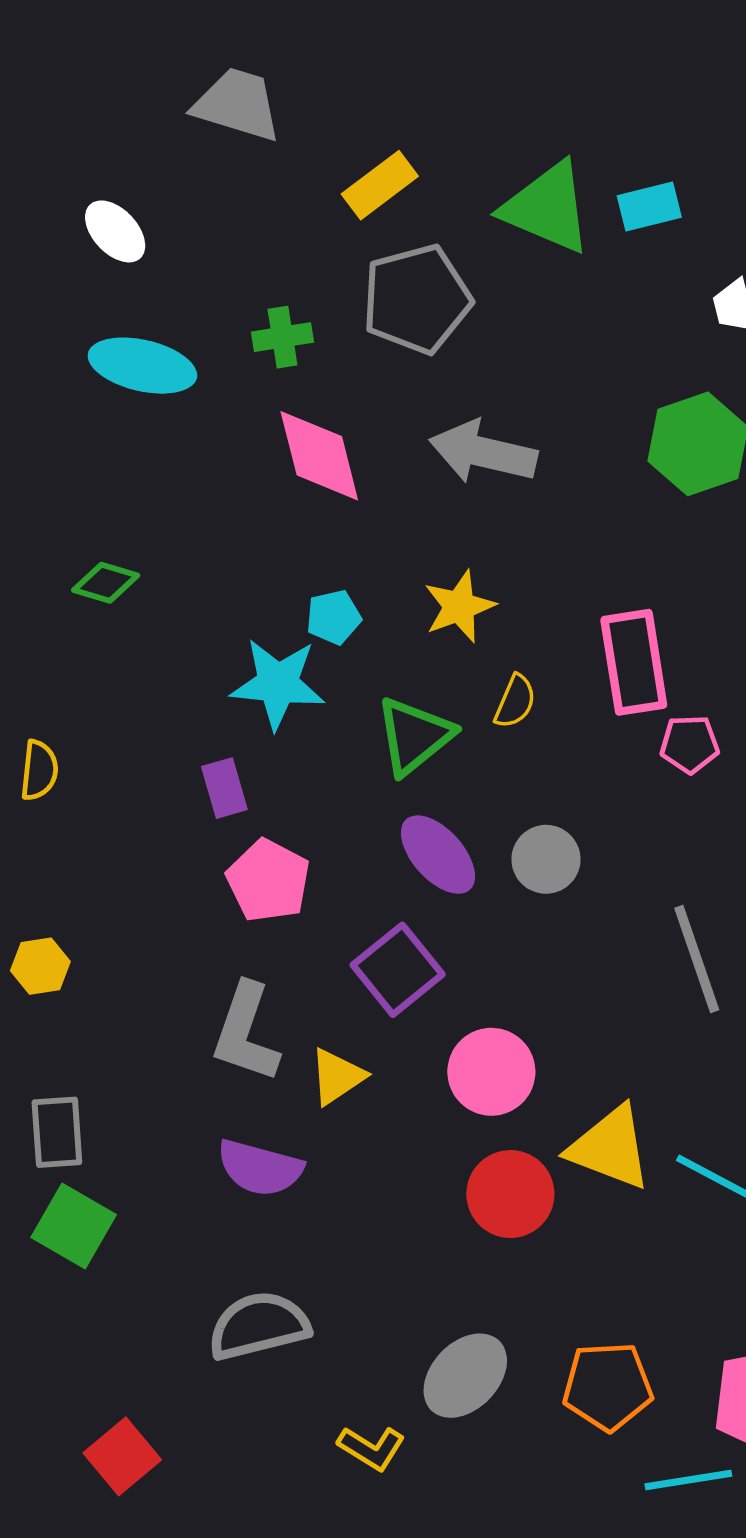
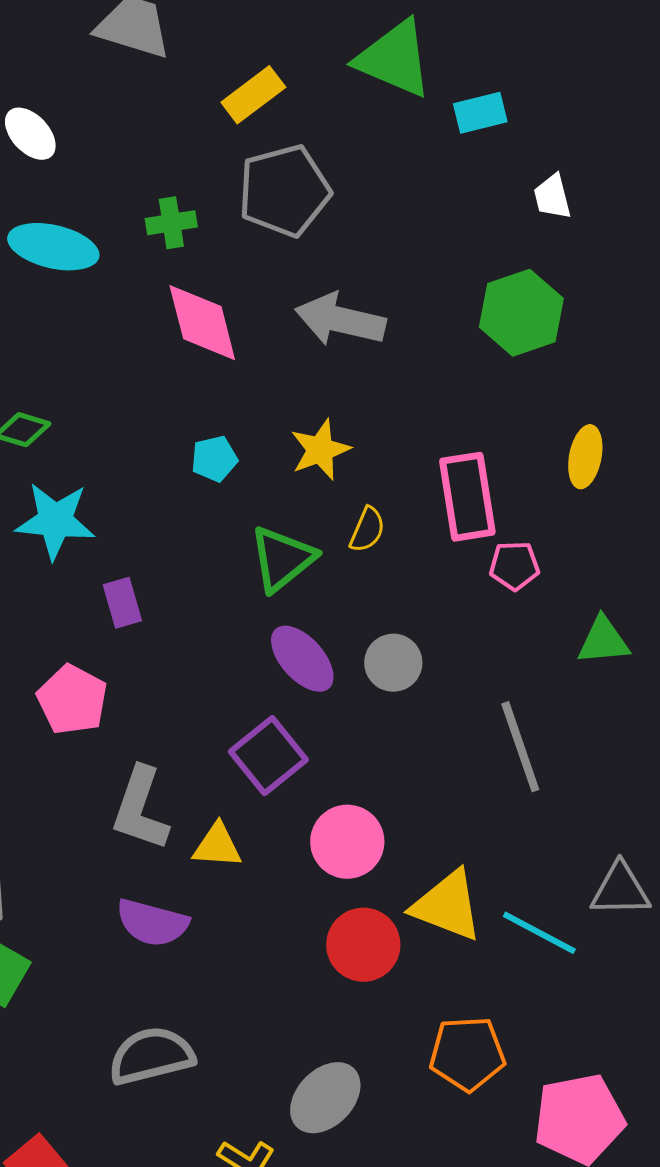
green triangle: (547, 208) -> (394, 59), moved
cyan star: (278, 684) -> (55, 521), moved
pink pentagon: (268, 881) -> (72, 700), moved
yellow triangle: (337, 1077) -> (217, 846), turned 38
orange pentagon: (608, 1386) -> (467, 1054), moved

